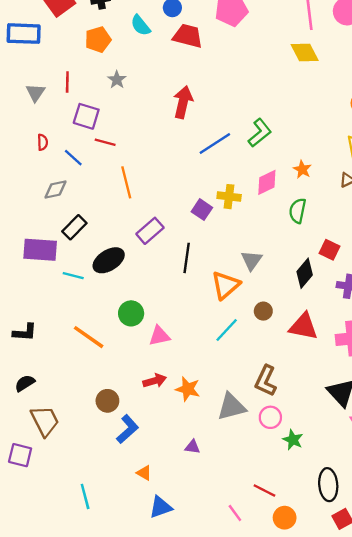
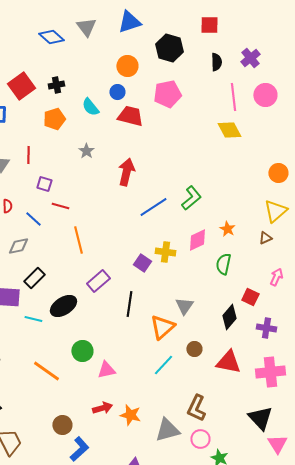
gray star: (117, 80) -> (86, 151), moved
purple square: (86, 116) -> (44, 184), size x0.7

